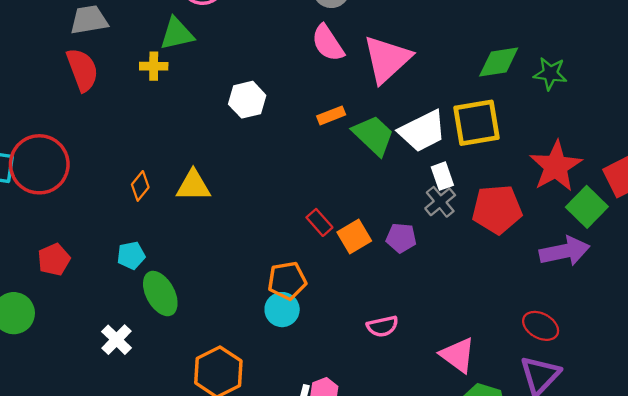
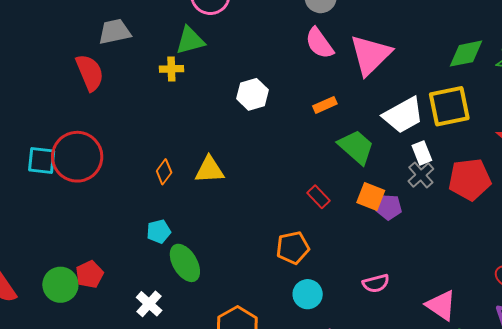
red semicircle: (82, 70) -> (90, 73), moved
green trapezoid: (373, 135) -> (356, 147), moved
orange square: (354, 236) -> (371, 196), moved, turned -36
red pentagon: (54, 259) -> (90, 274), moved
cyan circle: (282, 310) -> (308, 294), moved

